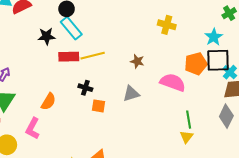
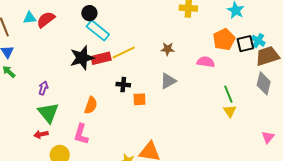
black star: (47, 36) -> (82, 58), moved, size x1.4
black square: (218, 60) -> (245, 44), moved, size x0.7
pink semicircle: (173, 82) -> (206, 62), size x0.7

